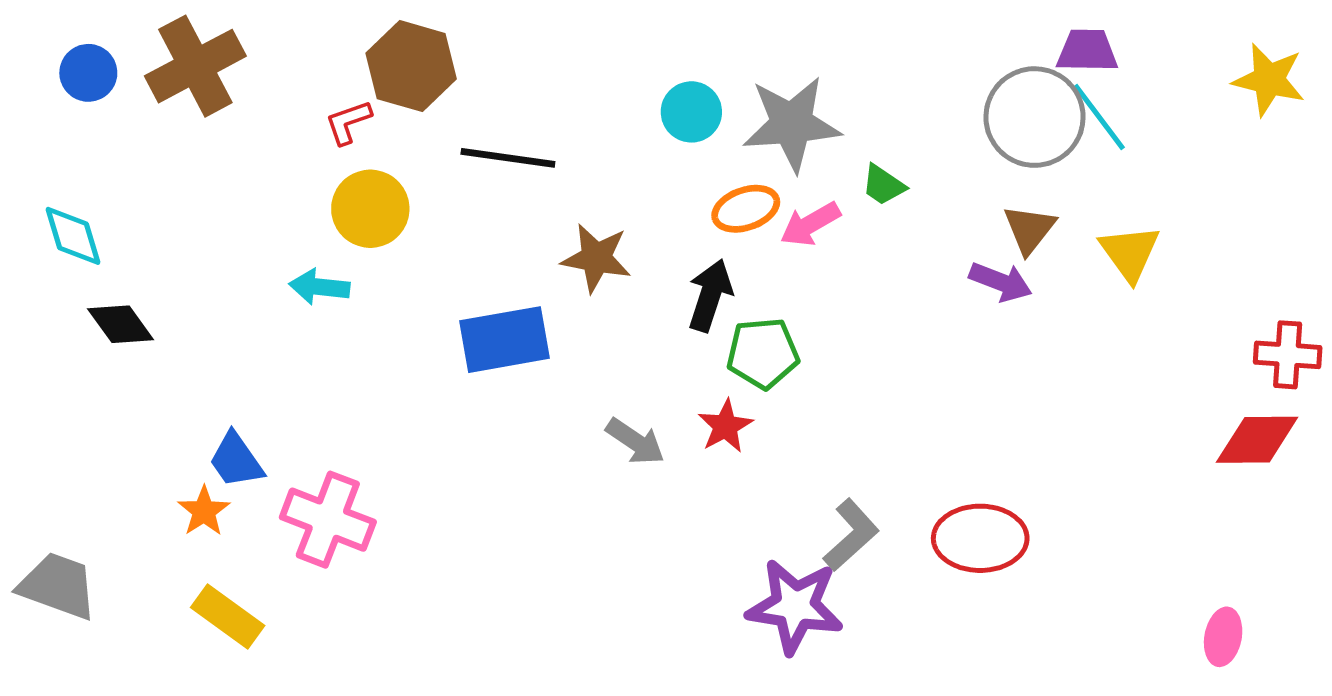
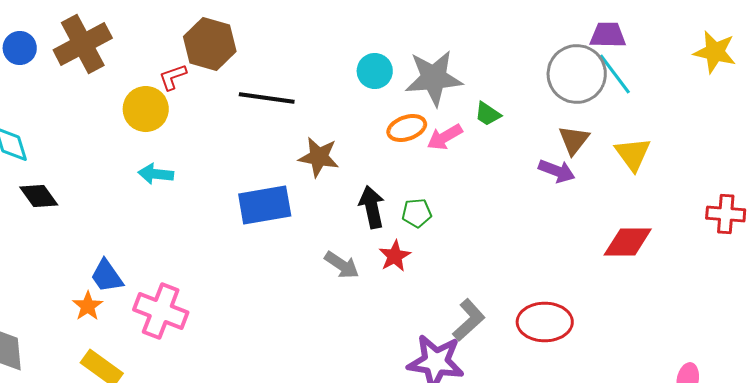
yellow circle: (370, 209) -> (146, 109), moved
black arrow: (710, 295) -> (372, 207), moved, turned -30
green pentagon: (763, 353) -> (417, 213), size x0.7
red diamond: (1257, 440) -> (628, 242), moved

